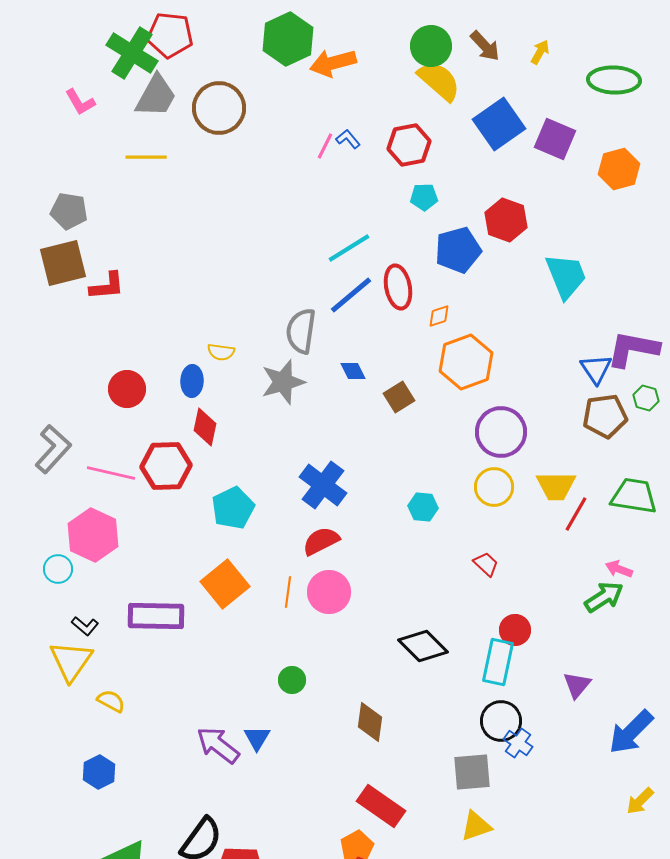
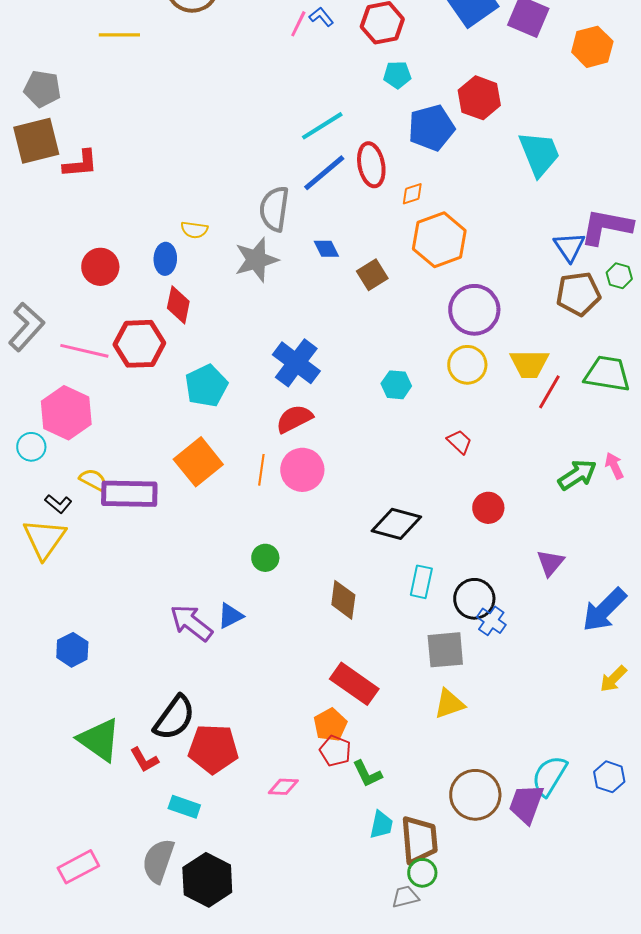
pink arrow: (619, 569) -> (614, 466), moved, turned 44
black diamond: (423, 646) -> (396, 524), turned -30
cyan rectangle: (498, 662) -> (421, 582), moved, size x0.7
yellow semicircle: (111, 701) -> (93, 480), moved
blue triangle: (257, 738) -> (230, 616), turned 32

